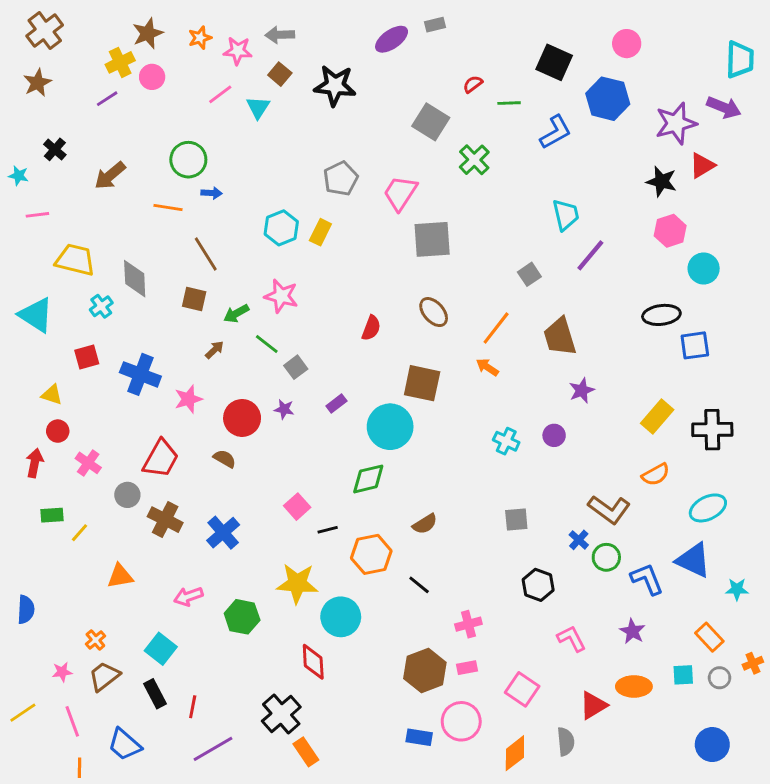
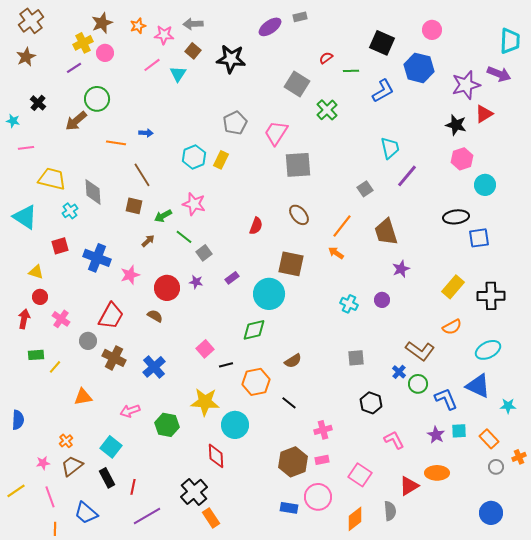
green circle: (188, 160) -> (97, 99), moved
cyan square: (683, 675) -> (459, 431), moved

